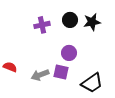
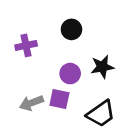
black star: (92, 22) -> (102, 67), moved
purple cross: (42, 25) -> (26, 45), moved

